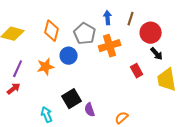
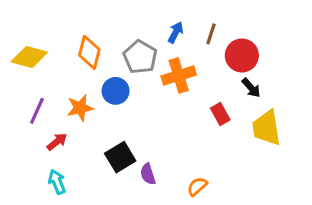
blue arrow: (108, 18) -> (176, 32), turned 32
red arrow: (14, 89) -> (57, 142), moved
cyan arrow: (47, 115) -> (57, 182), moved

